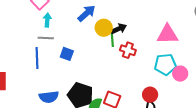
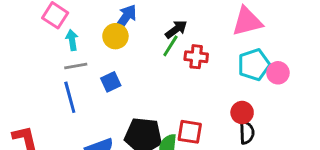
yellow circle: (104, 28) -> (115, 36), moved
green line: (112, 39) -> (170, 46), turned 49
blue square: (67, 54) -> (111, 82), turned -32

